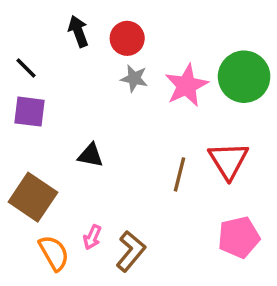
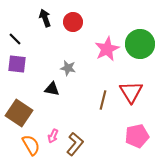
gray star: (134, 78) -> (68, 68), moved

